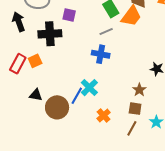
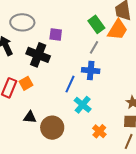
gray line: (106, 32) -> (94, 47), turned -32
black cross: (50, 34) -> (38, 55), turned 30
blue line: (77, 96) -> (70, 84), moved

